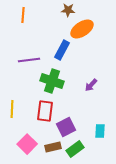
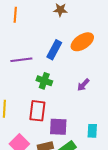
orange ellipse: (82, 29) -> (82, 42), moved
green cross: (52, 81) -> (44, 81), size x0.7
purple square: (66, 127) -> (58, 127), turned 30

